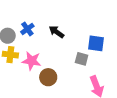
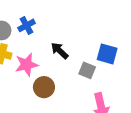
black arrow: (57, 32) -> (60, 51), moved
pink star: (32, 61) -> (26, 65), turned -30

